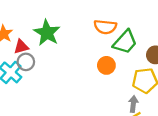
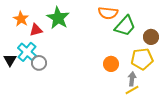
gray circle: (26, 62) -> (39, 63), moved
orange circle: (106, 65) -> (111, 64), moved

